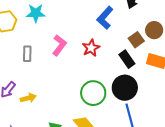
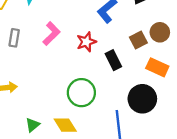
black rectangle: (127, 59) -> (113, 60), moved
black circle: (125, 88) -> (142, 99), moved

